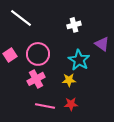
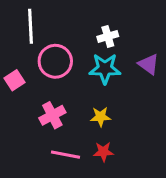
white line: (21, 18) -> (30, 26), turned 50
pink circle: (38, 54) -> (55, 61), moved
cyan star: (79, 60) -> (105, 69), moved, turned -30

